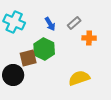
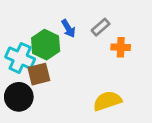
cyan cross: (14, 22) -> (20, 58), moved
green hexagon: (44, 49) -> (46, 45), moved

